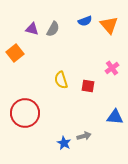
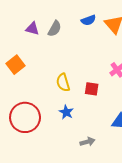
orange square: (15, 53) -> (15, 65), moved
blue star: (64, 143) -> (66, 112), moved

